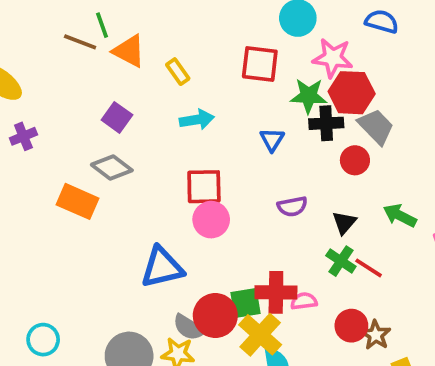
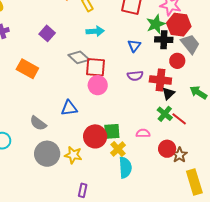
green star: (309, 96) -> (156, 24), turned -30
purple square: (117, 117) -> (47, 33), moved
gray diamond: (112, 167) -> (79, 57), moved
purple semicircle: (292, 206) -> (135, 76), moved
blue triangle: (162, 267) -> (69, 108), size x0.7
red cross: (276, 292) -> (160, 80), moved
gray semicircle: (189, 327) -> (38, 123), moved
yellow cross: (260, 335) -> (118, 149), size x0.7

